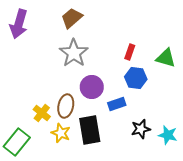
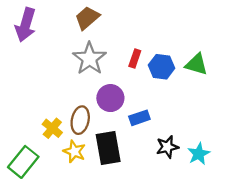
red rectangle: (130, 52) -> (135, 59), moved
blue hexagon: (136, 78) -> (162, 67), moved
cyan star: (168, 135) -> (199, 154), turned 30

